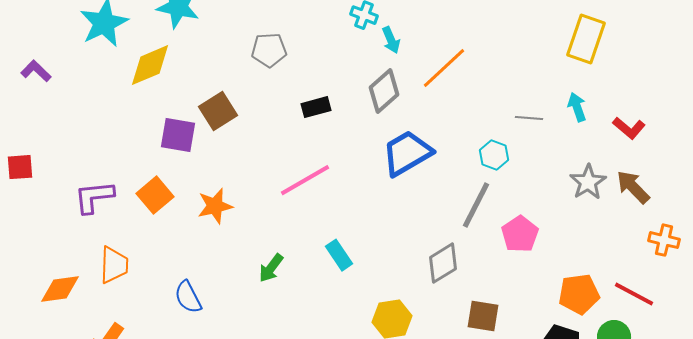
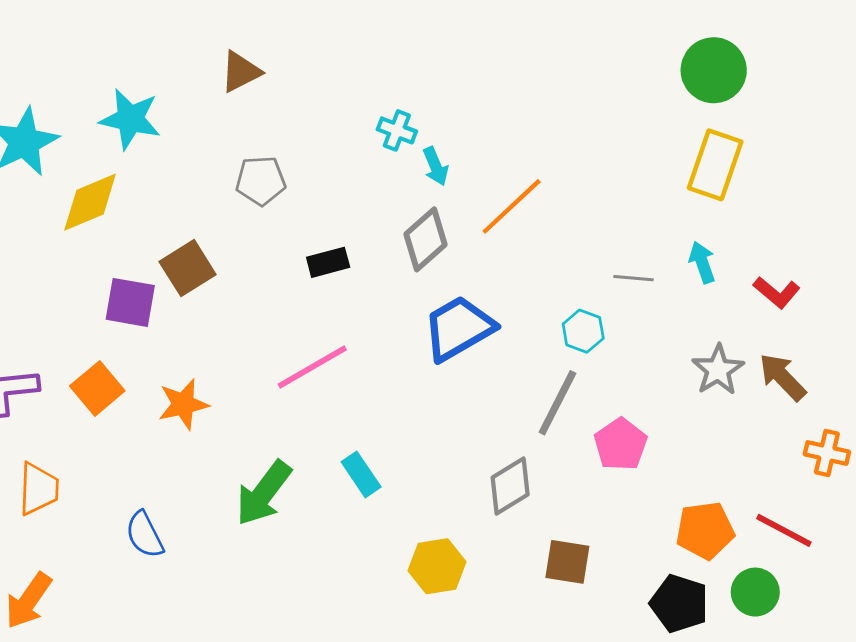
green arrow: (271, 268) -> (264, 493), size x1.6

